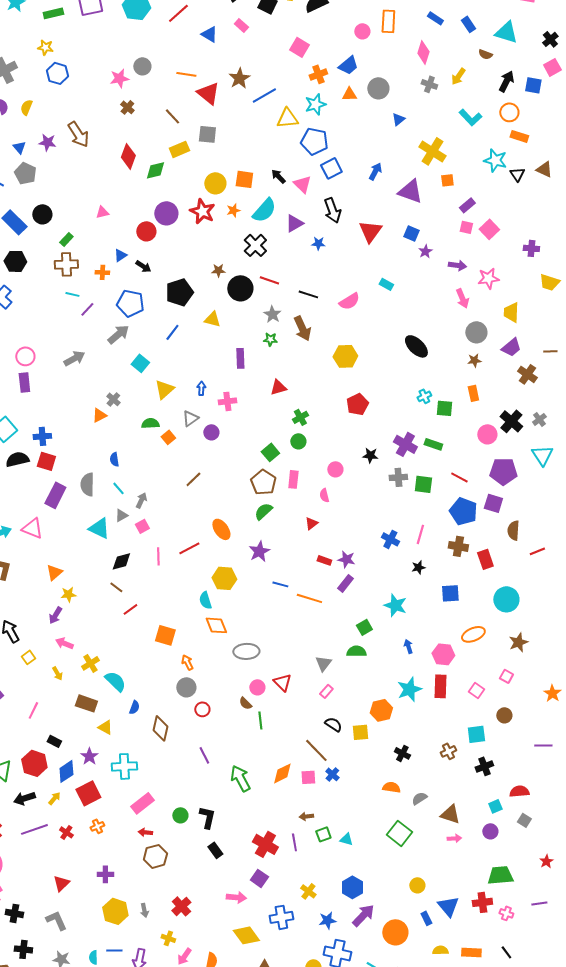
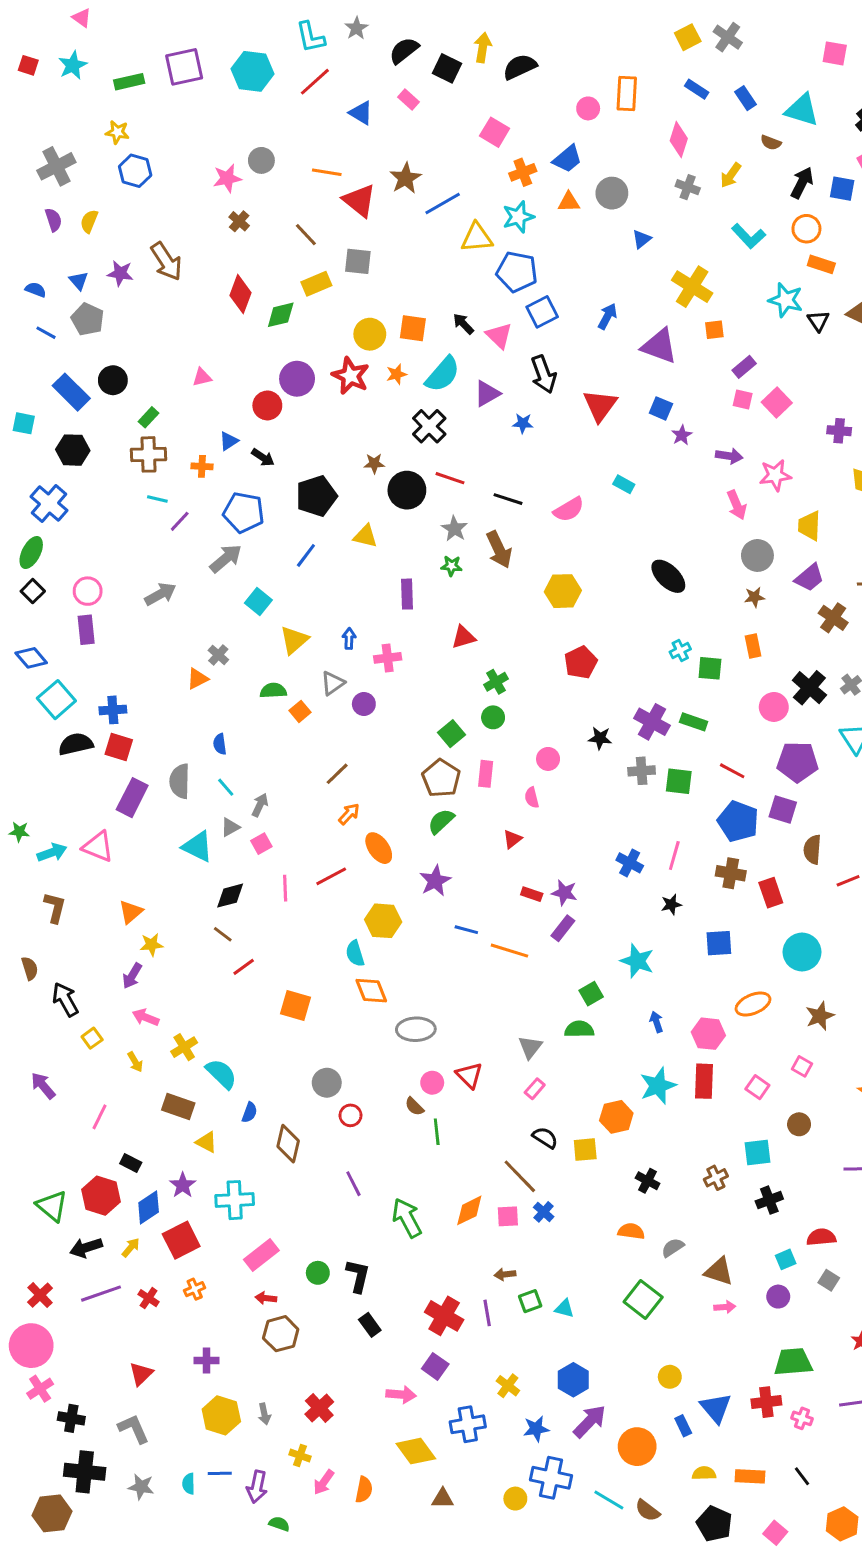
orange arrow: (187, 662) -> (349, 814), moved, turned 70
black cross: (23, 949) -> (85, 1472), size x1.5

